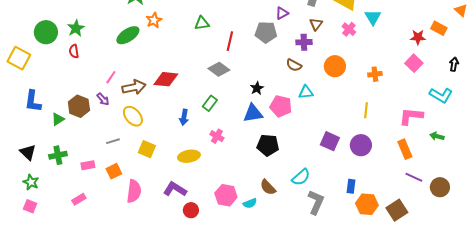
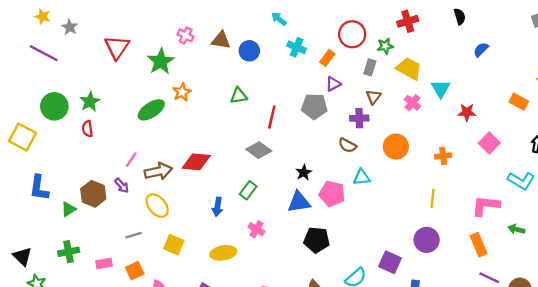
red star: (418, 37) -> (467, 112), moved
purple square: (330, 141) -> (390, 262), moved
black triangle: (28, 152) -> (22, 256), moved

